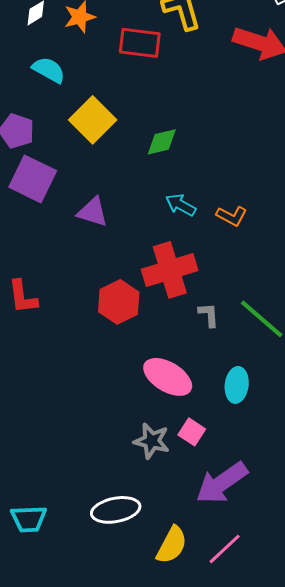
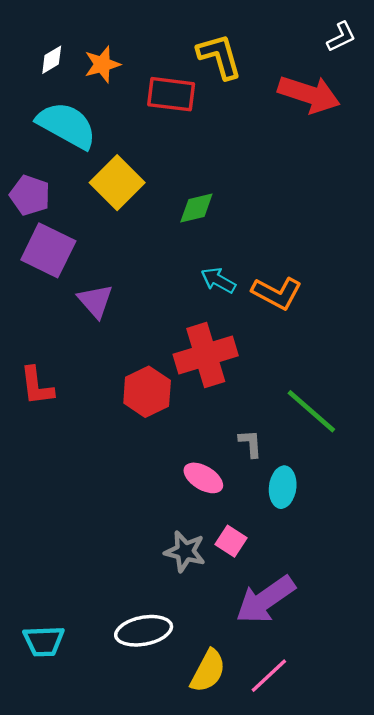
cyan semicircle: (49, 70) -> (67, 125), size x1.6
purple triangle: (93, 212) -> (95, 301), moved, turned 32
orange L-shape: (232, 216) -> (277, 293), size x1.4
gray L-shape: (209, 315) -> (250, 443), moved
pink ellipse: (168, 377) -> (203, 478), size x0.7

